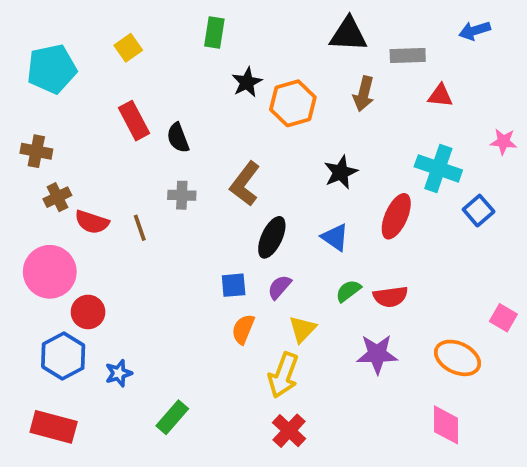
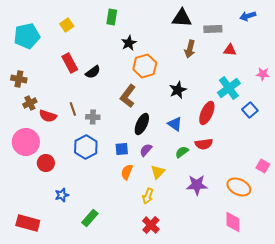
orange hexagon: (293, 103) -> (145, 66), moved
black semicircle: (178, 138) -> (93, 72), turned -105
cyan cross: (438, 168) -> (229, 88), turned 35
gray cross: (182, 195) -> (93, 117), moved
brown line: (140, 228) -> (73, 109), moved
red semicircle: (390, 297) -> (204, 144), moved
blue hexagon: (63, 356) -> (86, 147), moved
yellow arrow: (283, 375) -> (148, 196), size x0.7

